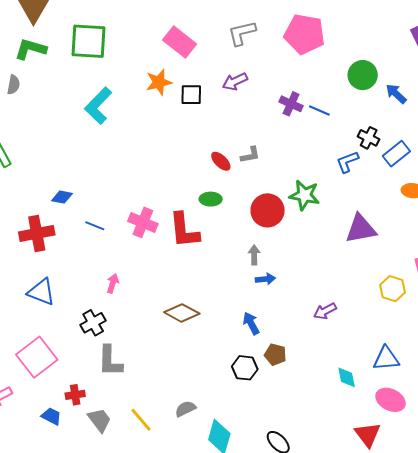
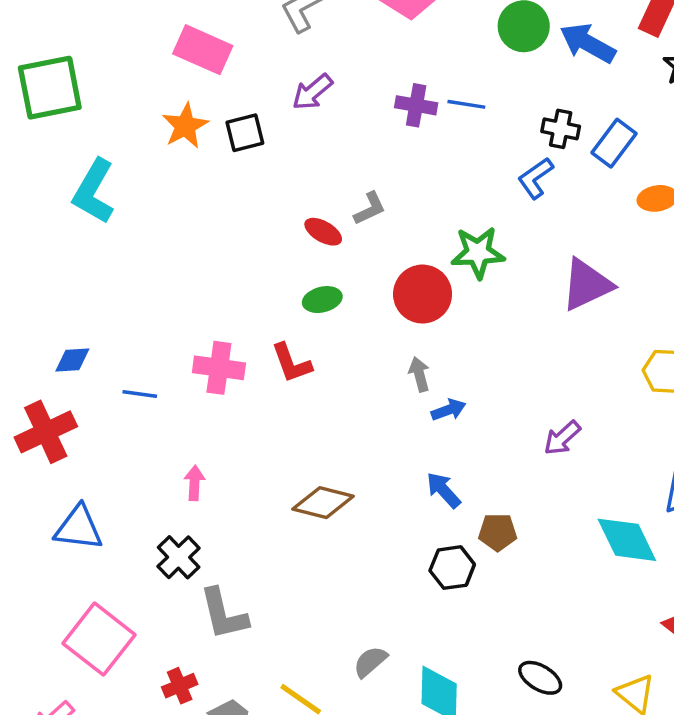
blue arrow: (396, 94) -> (588, 43), size x1.4
red L-shape: (184, 230) -> (291, 363), size x0.7
cyan diamond: (347, 377) -> (627, 540), size x1.6

